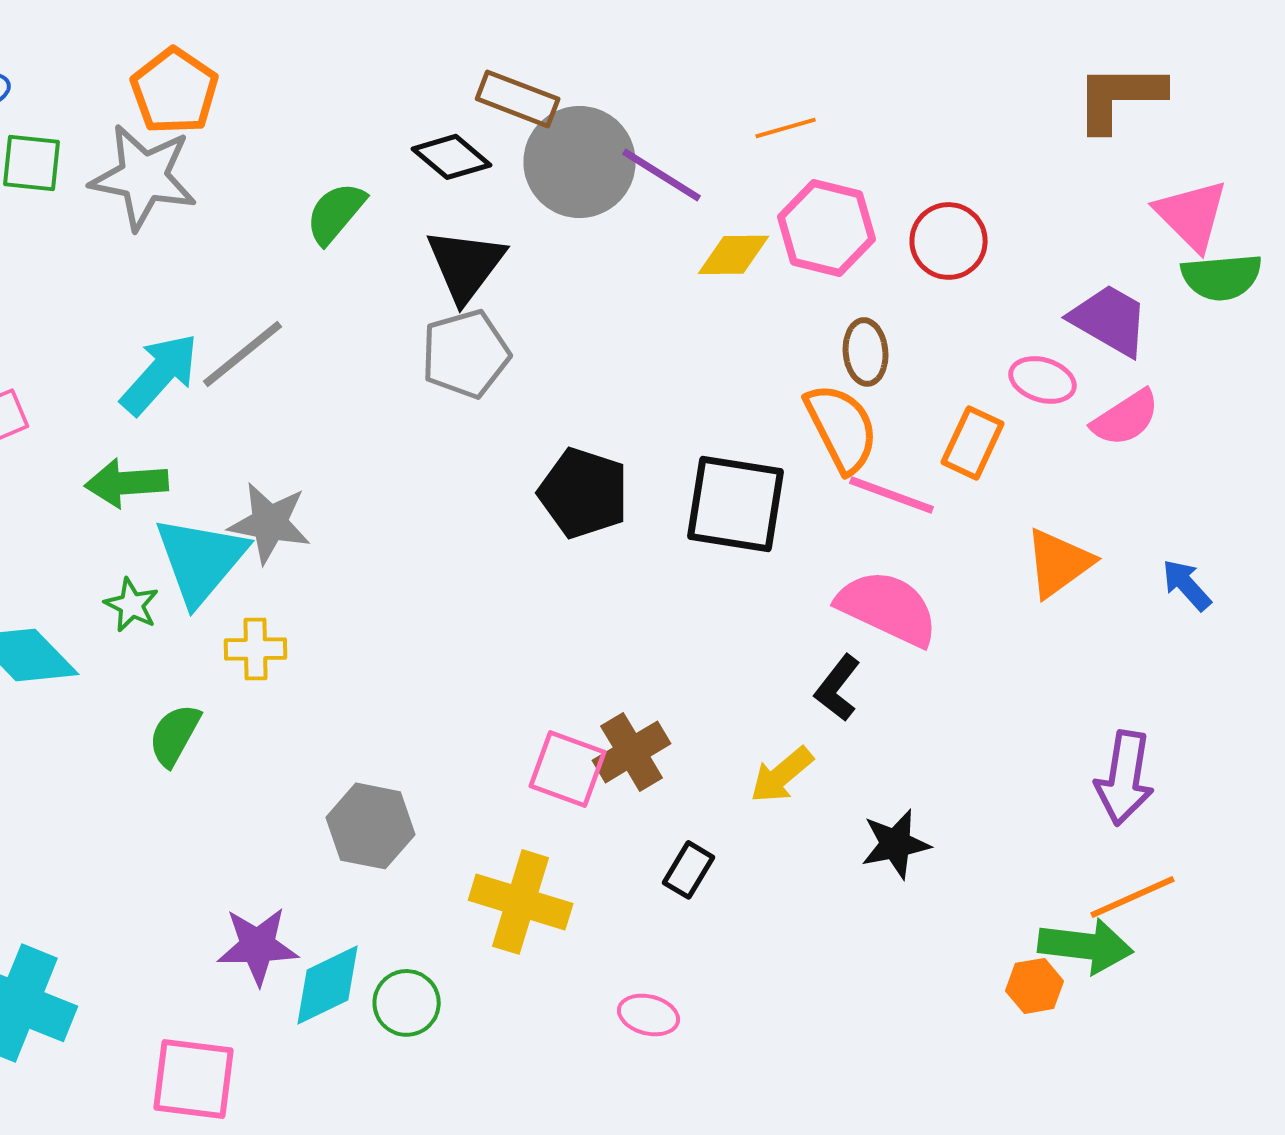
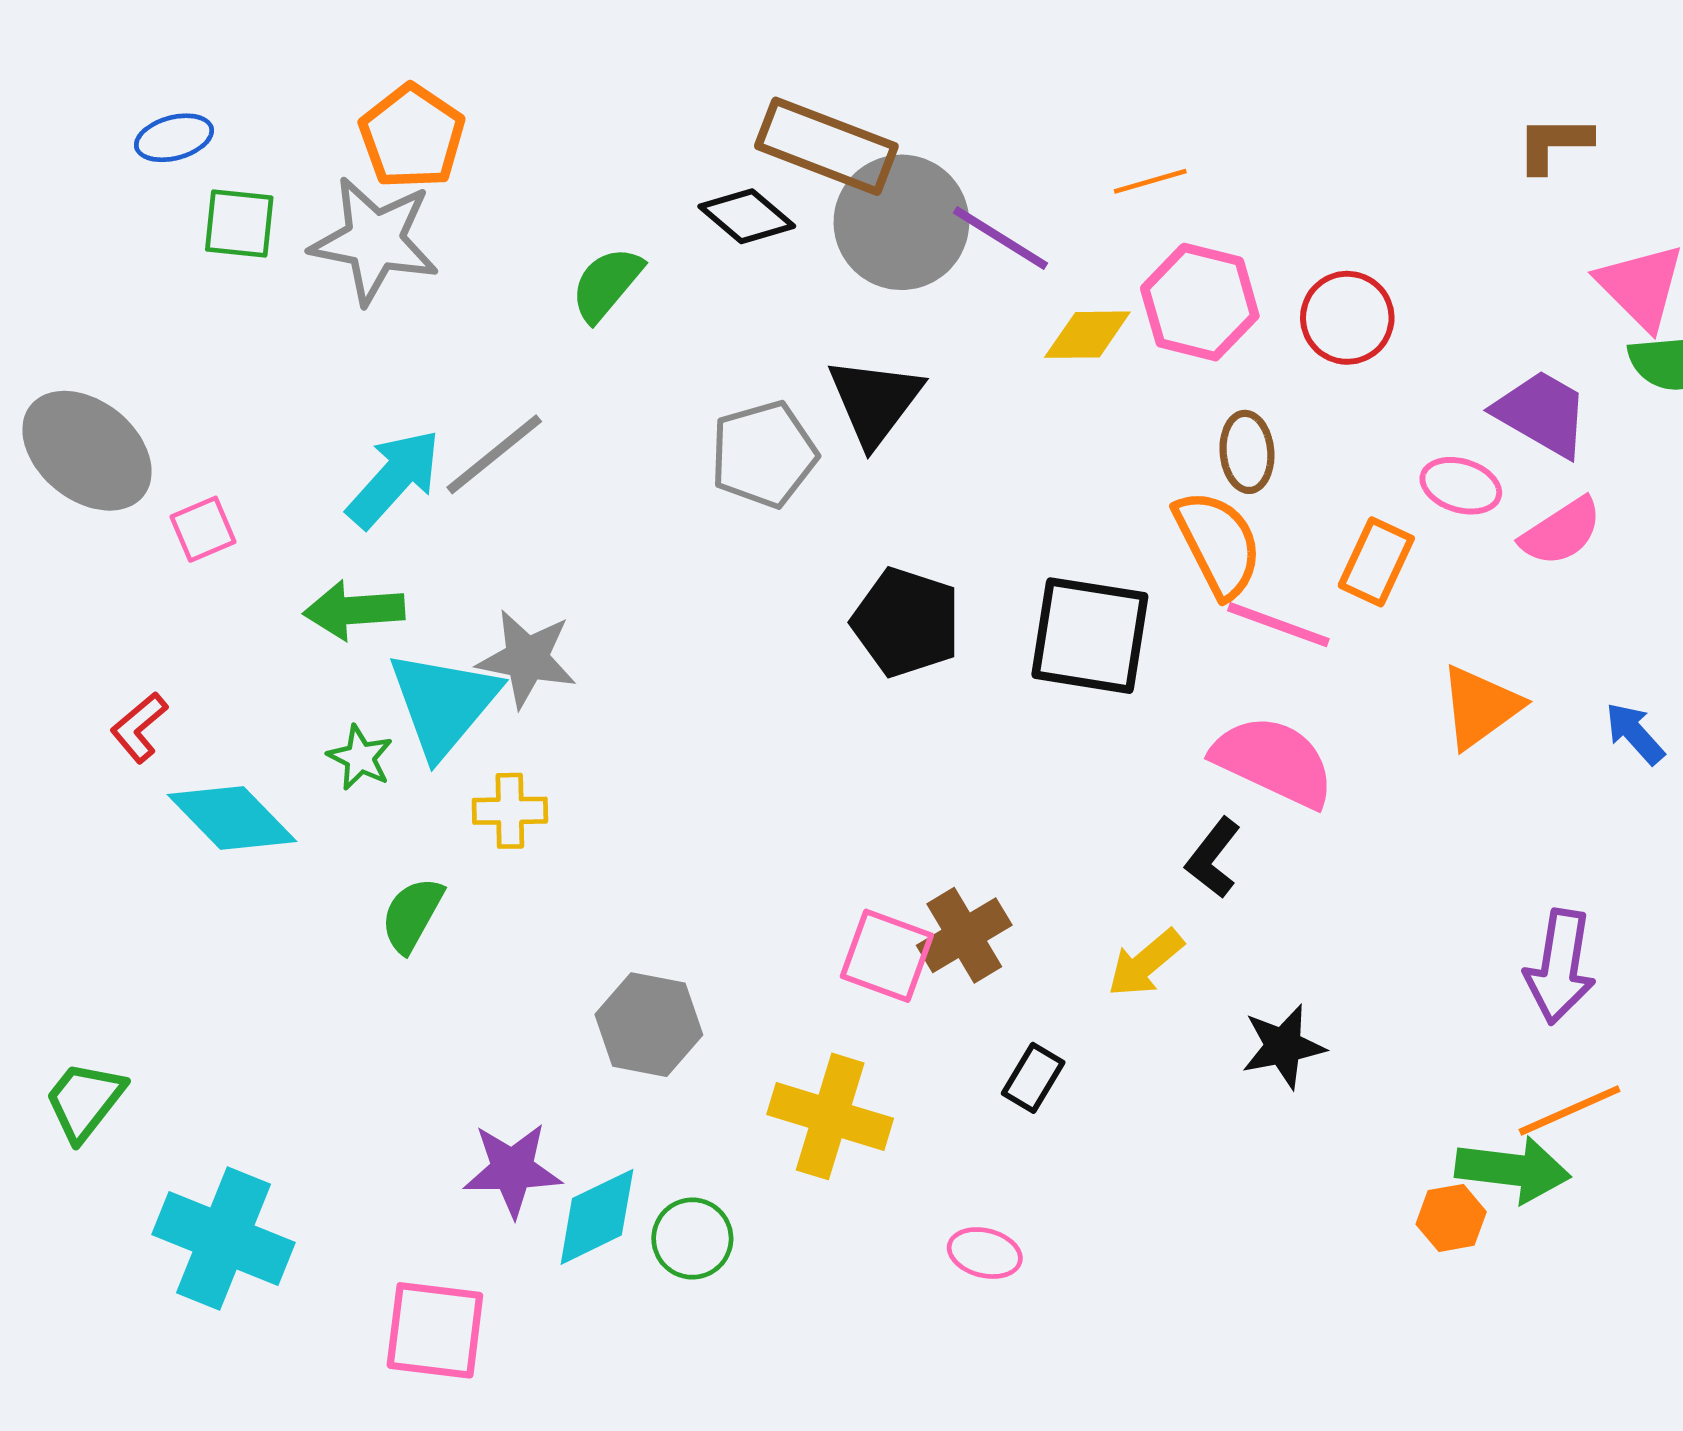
brown L-shape: (1120, 97) -> (1554, 144), size x0.7
brown rectangle: (518, 99) -> (826, 146), size x1.4
black triangle: (466, 265) -> (875, 401), moved

